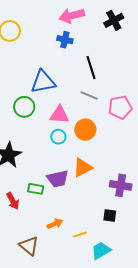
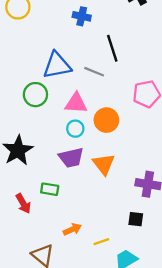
gray line: (89, 96) -> (94, 72), moved
orange triangle: (83, 168) -> (104, 164), turned -40
purple trapezoid: (58, 179) -> (71, 158), moved

